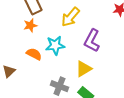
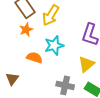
yellow arrow: (71, 17) -> (51, 15), moved

